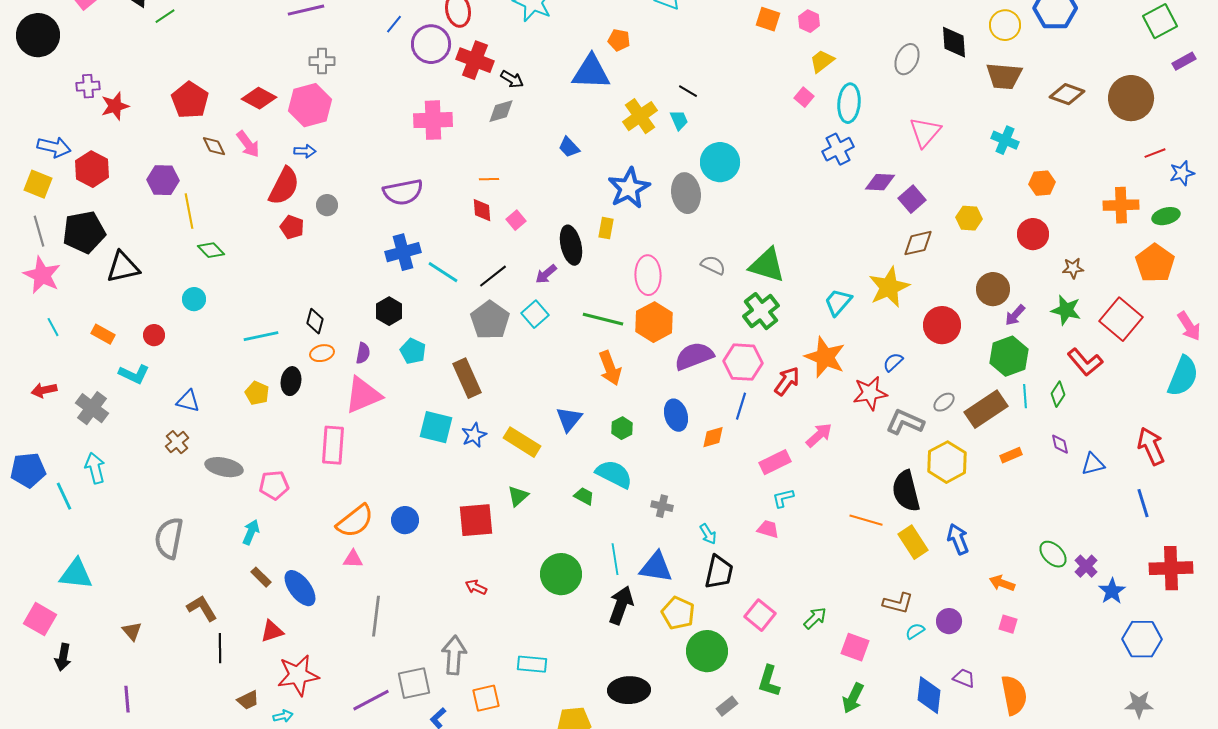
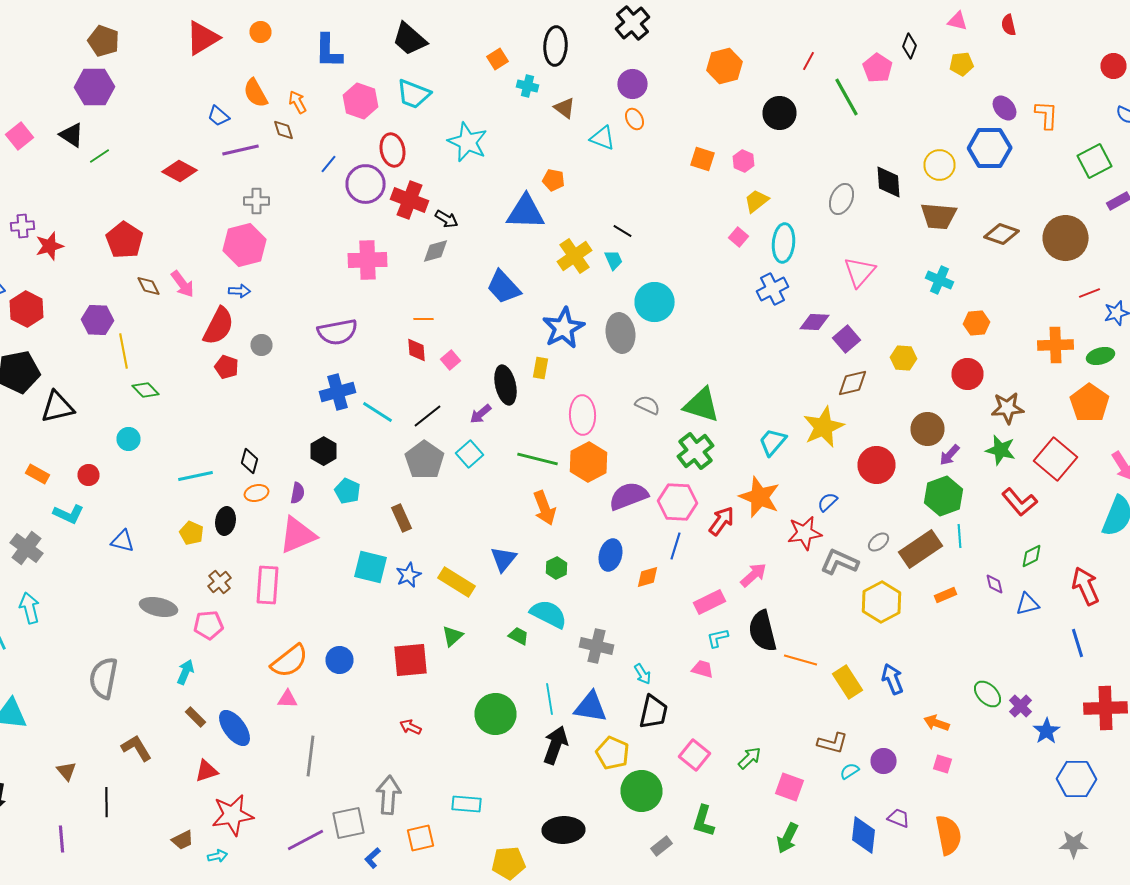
red diamond: (259, 98) -> (180, 171), moved
blue trapezoid: (569, 147) -> (504, 287), size x1.6
brown star: (1073, 268) -> (1008, 408), size x1.5
brown rectangle: (467, 378) -> (402, 518), size x0.7
green diamond: (1058, 394) -> (1032, 556), moved, turned 30
blue ellipse: (676, 415) -> (610, 555), turned 32
brown cross: (177, 442) -> (220, 582), moved
black semicircle: (906, 491) -> (762, 631), moved
gray cross: (662, 506) -> (596, 646), size x1.5
black line: (220, 648) -> (106, 802), moved

